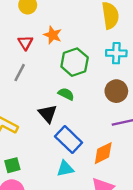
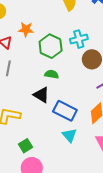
cyan cross: (116, 53) -> (79, 39), moved
cyan triangle: (65, 169) -> (69, 135), turned -42

